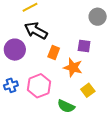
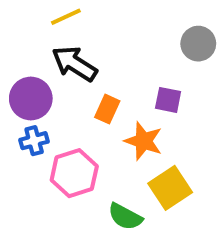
blue cross: (11, 85) -> (34, 141), moved
yellow square: (88, 90) -> (170, 188), size x1.5

